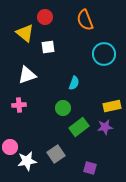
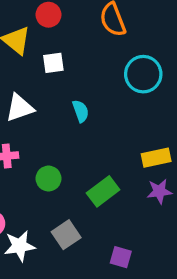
cyan semicircle: (74, 83) -> (81, 111), moved, turned -40
green circle: (63, 108) -> (48, 179), moved
purple star: (105, 127) -> (159, 191), moved

